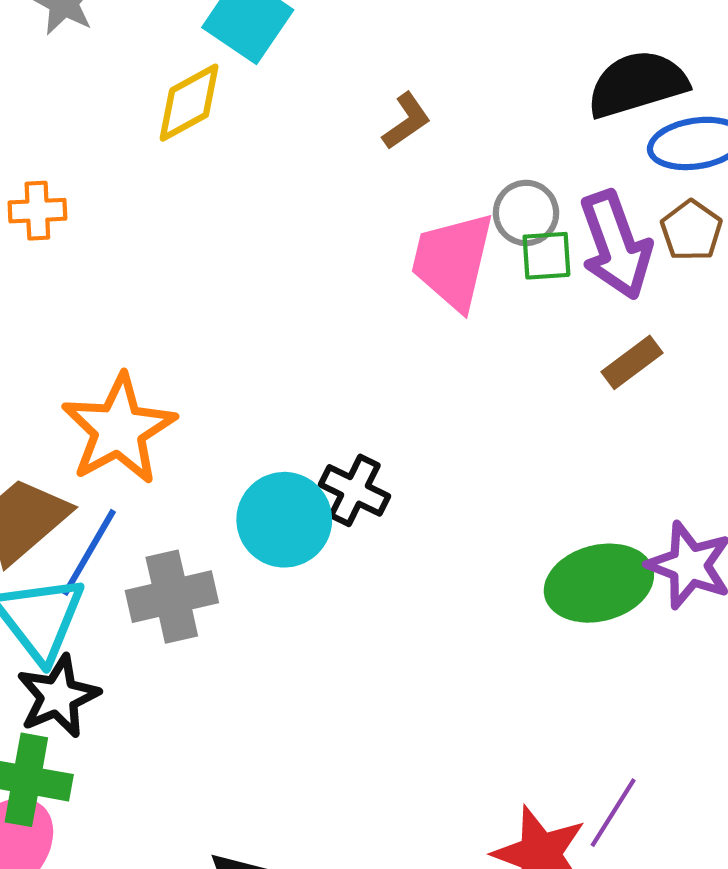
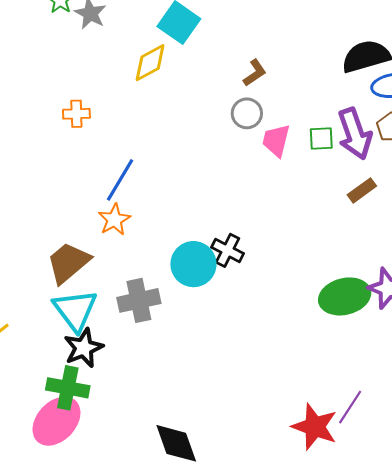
gray circle: (526, 213) -> (247, 113), moved
pink trapezoid: (453, 261) -> (276, 140), size x0.7
orange star: (119, 429) -> (114, 220), size x0.6
blue line: (89, 552) -> (120, 180), moved

